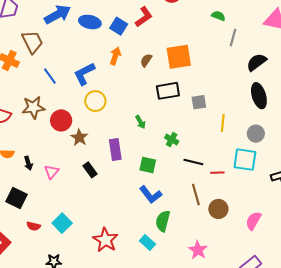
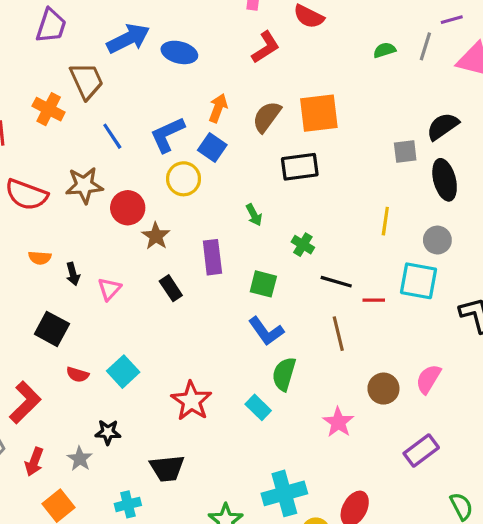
green semicircle: (218, 16) -> (384, 50), turned -40
blue square: (119, 26) -> (212, 148), moved
gray line: (233, 38) -> (425, 46), moved
brown semicircle: (146, 60) -> (267, 117), size x1.5
gray square: (199, 102) -> (405, 151), moved
brown circle: (218, 209) -> (383, 389), moved

